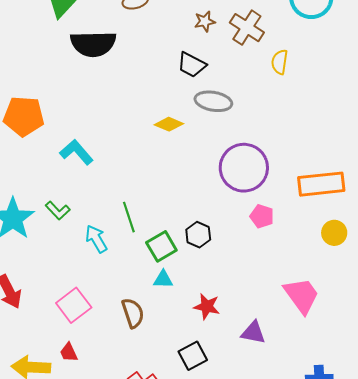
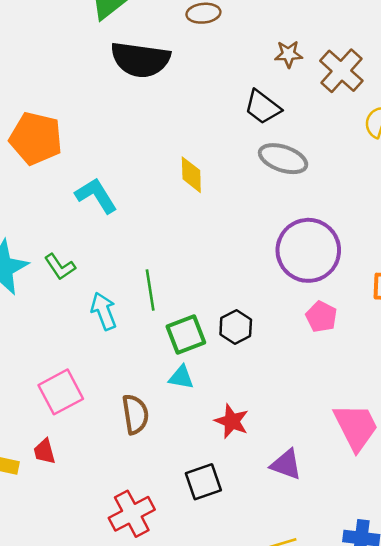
yellow diamond: (169, 124) -> (191, 175), moved, turned 56

